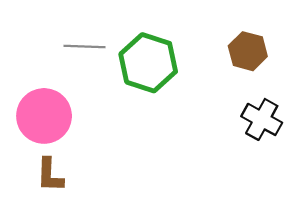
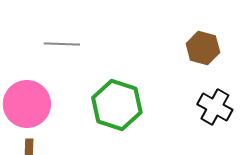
green hexagon: (148, 63) -> (117, 105), moved

